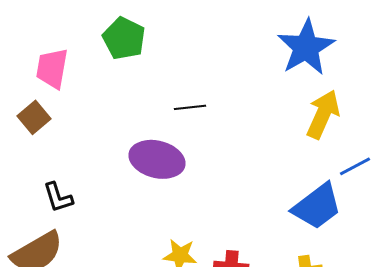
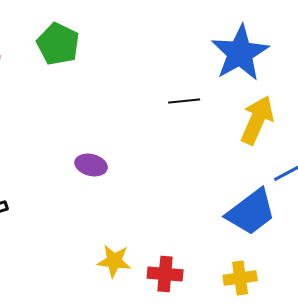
black line: (190, 107) -> (184, 101), moved
purple ellipse: (157, 159) -> (91, 165), size x0.6

